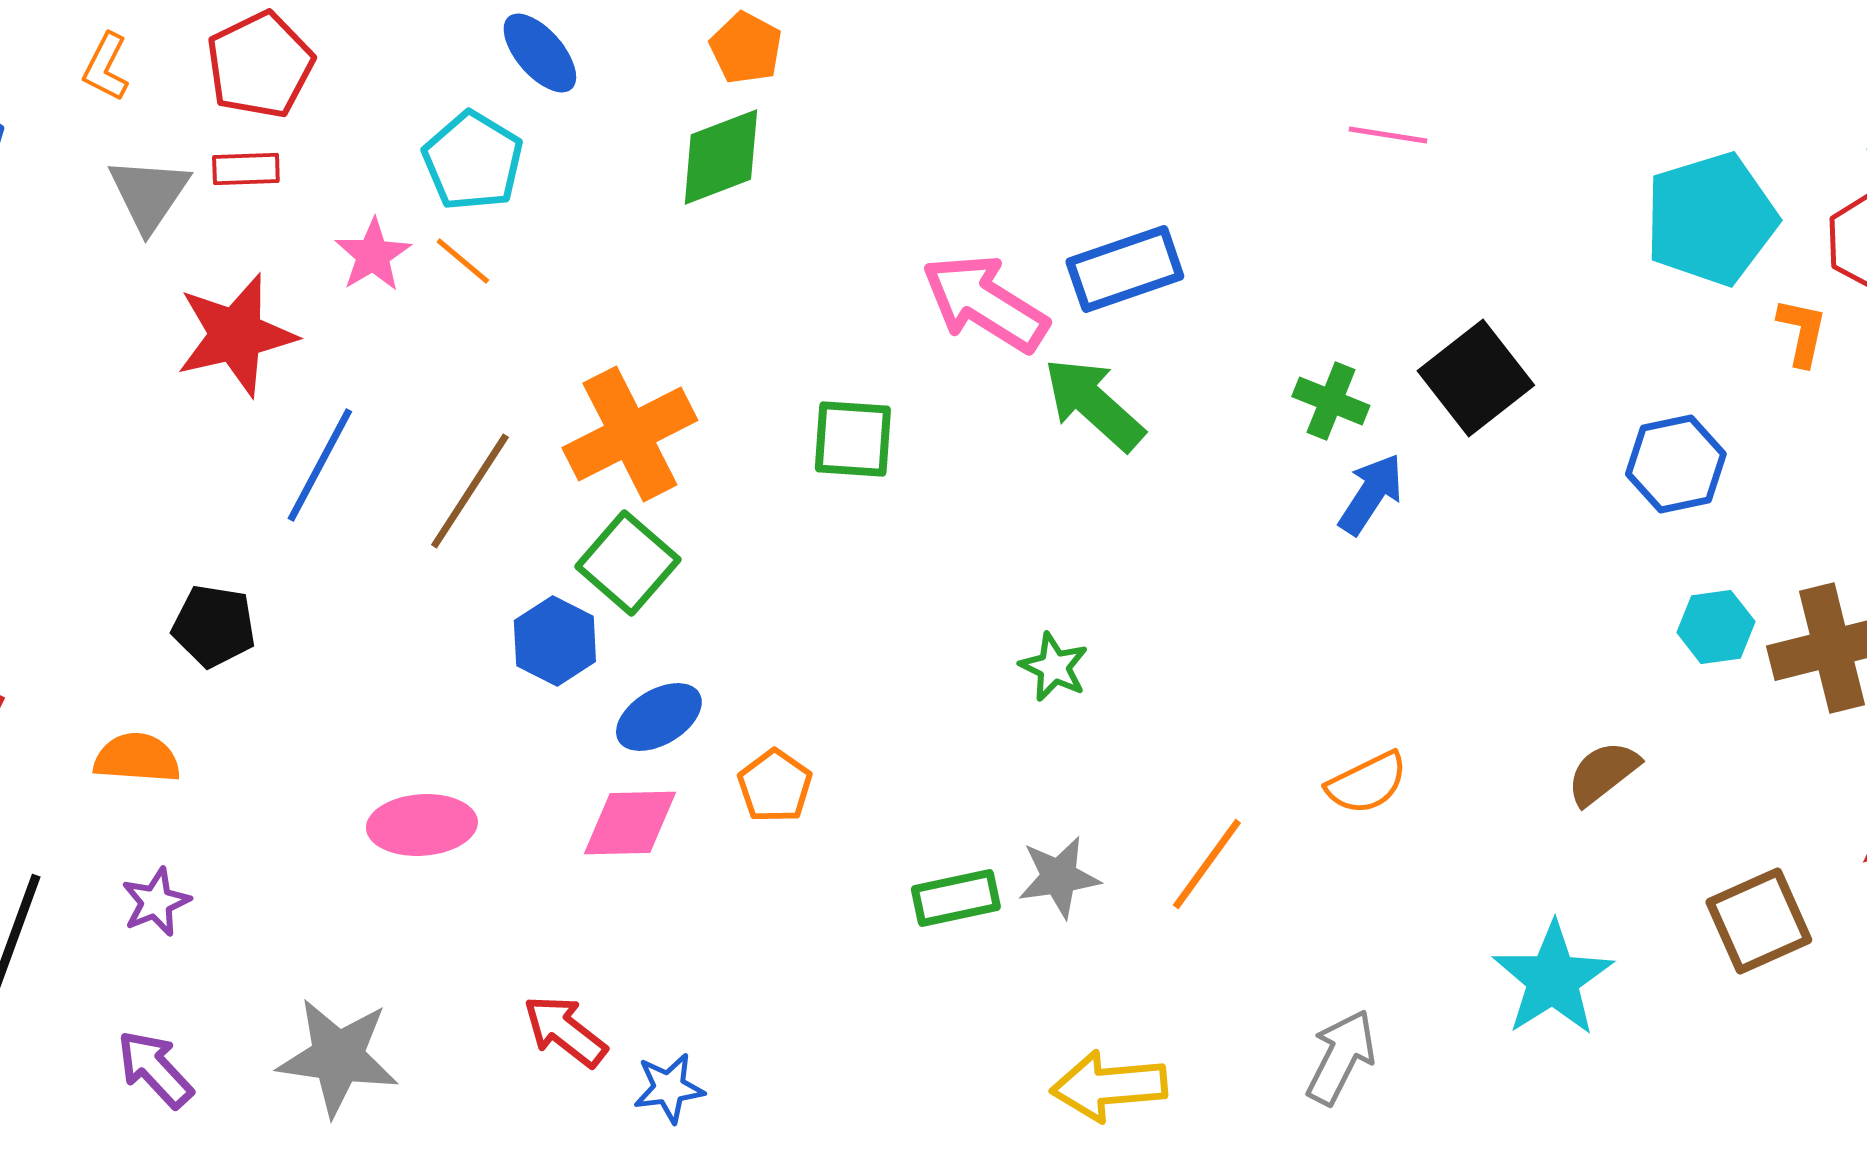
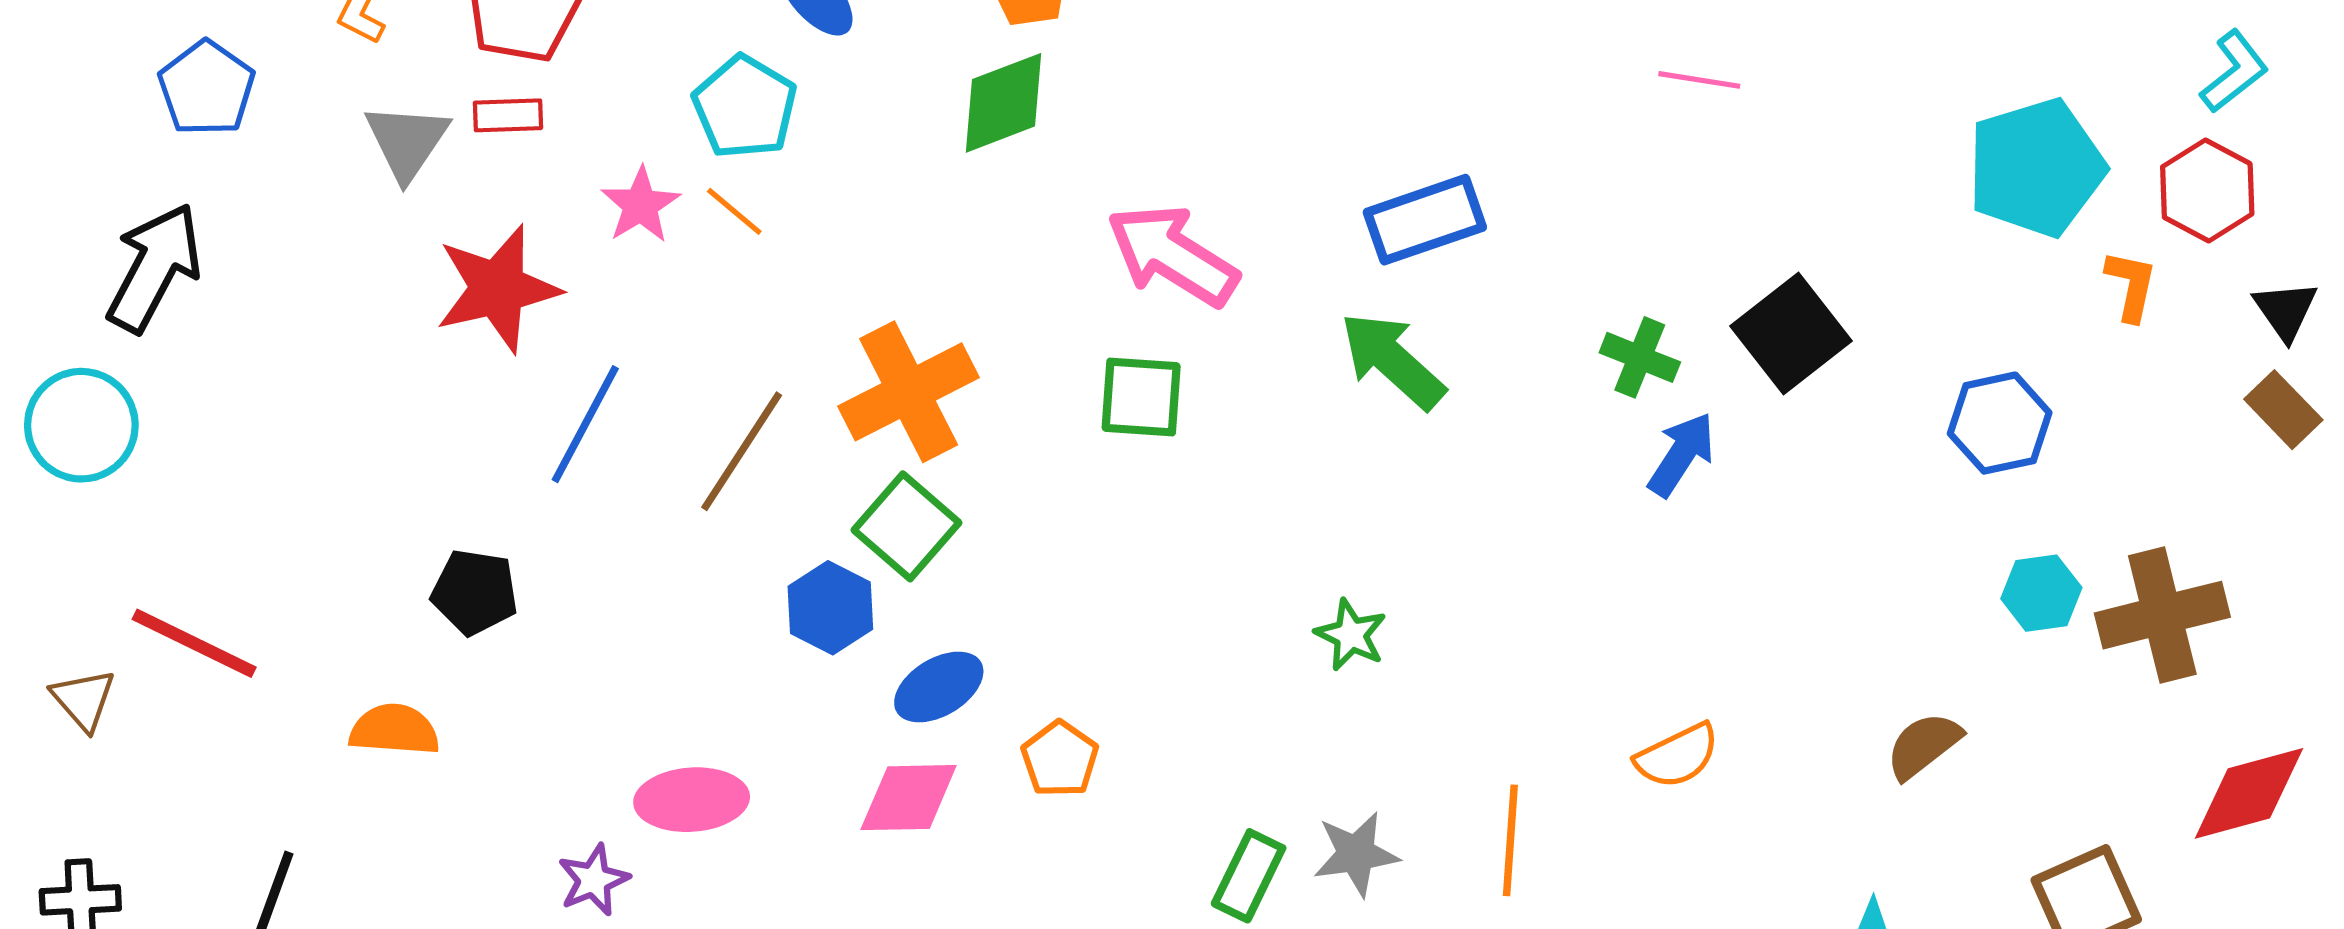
pink arrow: (985, 303) -> (1172, 255), moved
orange line: (1207, 864) -> (1510, 840), turned -32
green rectangle: (956, 898) -> (1249, 876), turned -52
purple star: (156, 902) -> (594, 880), moved

